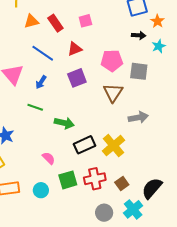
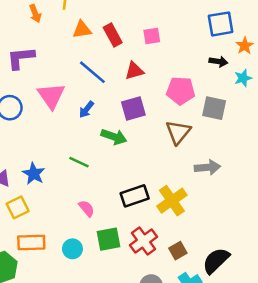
green line: (35, 107) -> (79, 162), moved
green arrow: (64, 123) -> (114, 137), moved
red cross: (95, 179) -> (143, 241), turned -30

